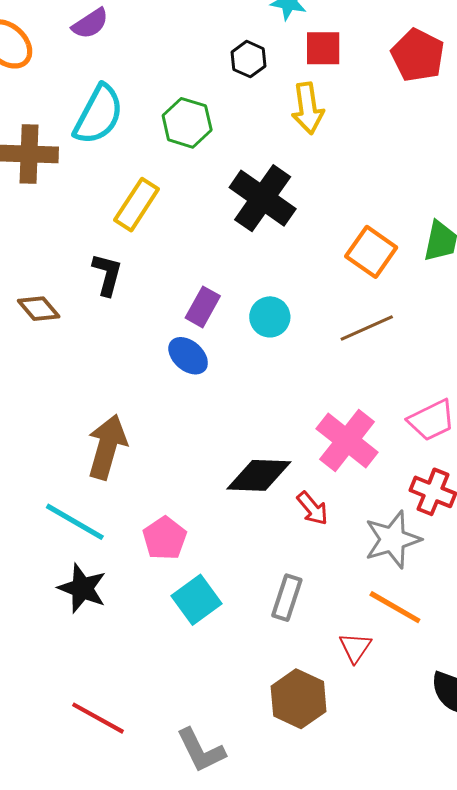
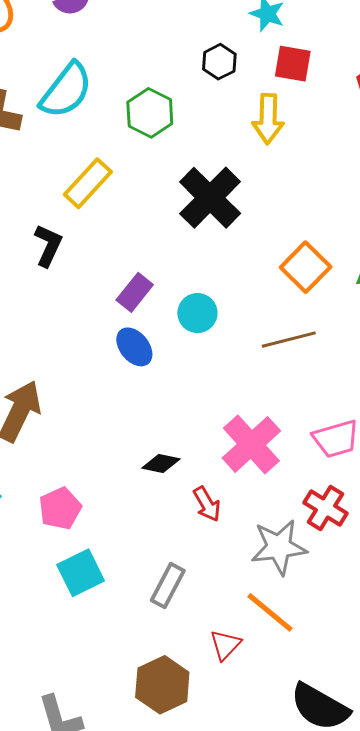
blue ellipse: (188, 356) -> (134, 347), moved
black diamond: (259, 475) -> (161, 464), size x0.6

